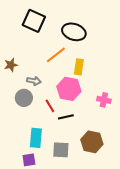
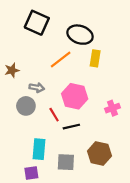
yellow rectangle: (79, 67) -> (95, 58), moved
pink cross: (104, 100) -> (112, 108), turned -32

